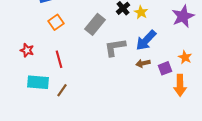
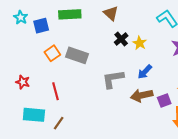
gray rectangle: (95, 24) -> (77, 55), moved, turned 70
blue arrow: (146, 40) -> (145, 72), size x0.7
brown arrow: (143, 63) -> (142, 95), size x1.5

